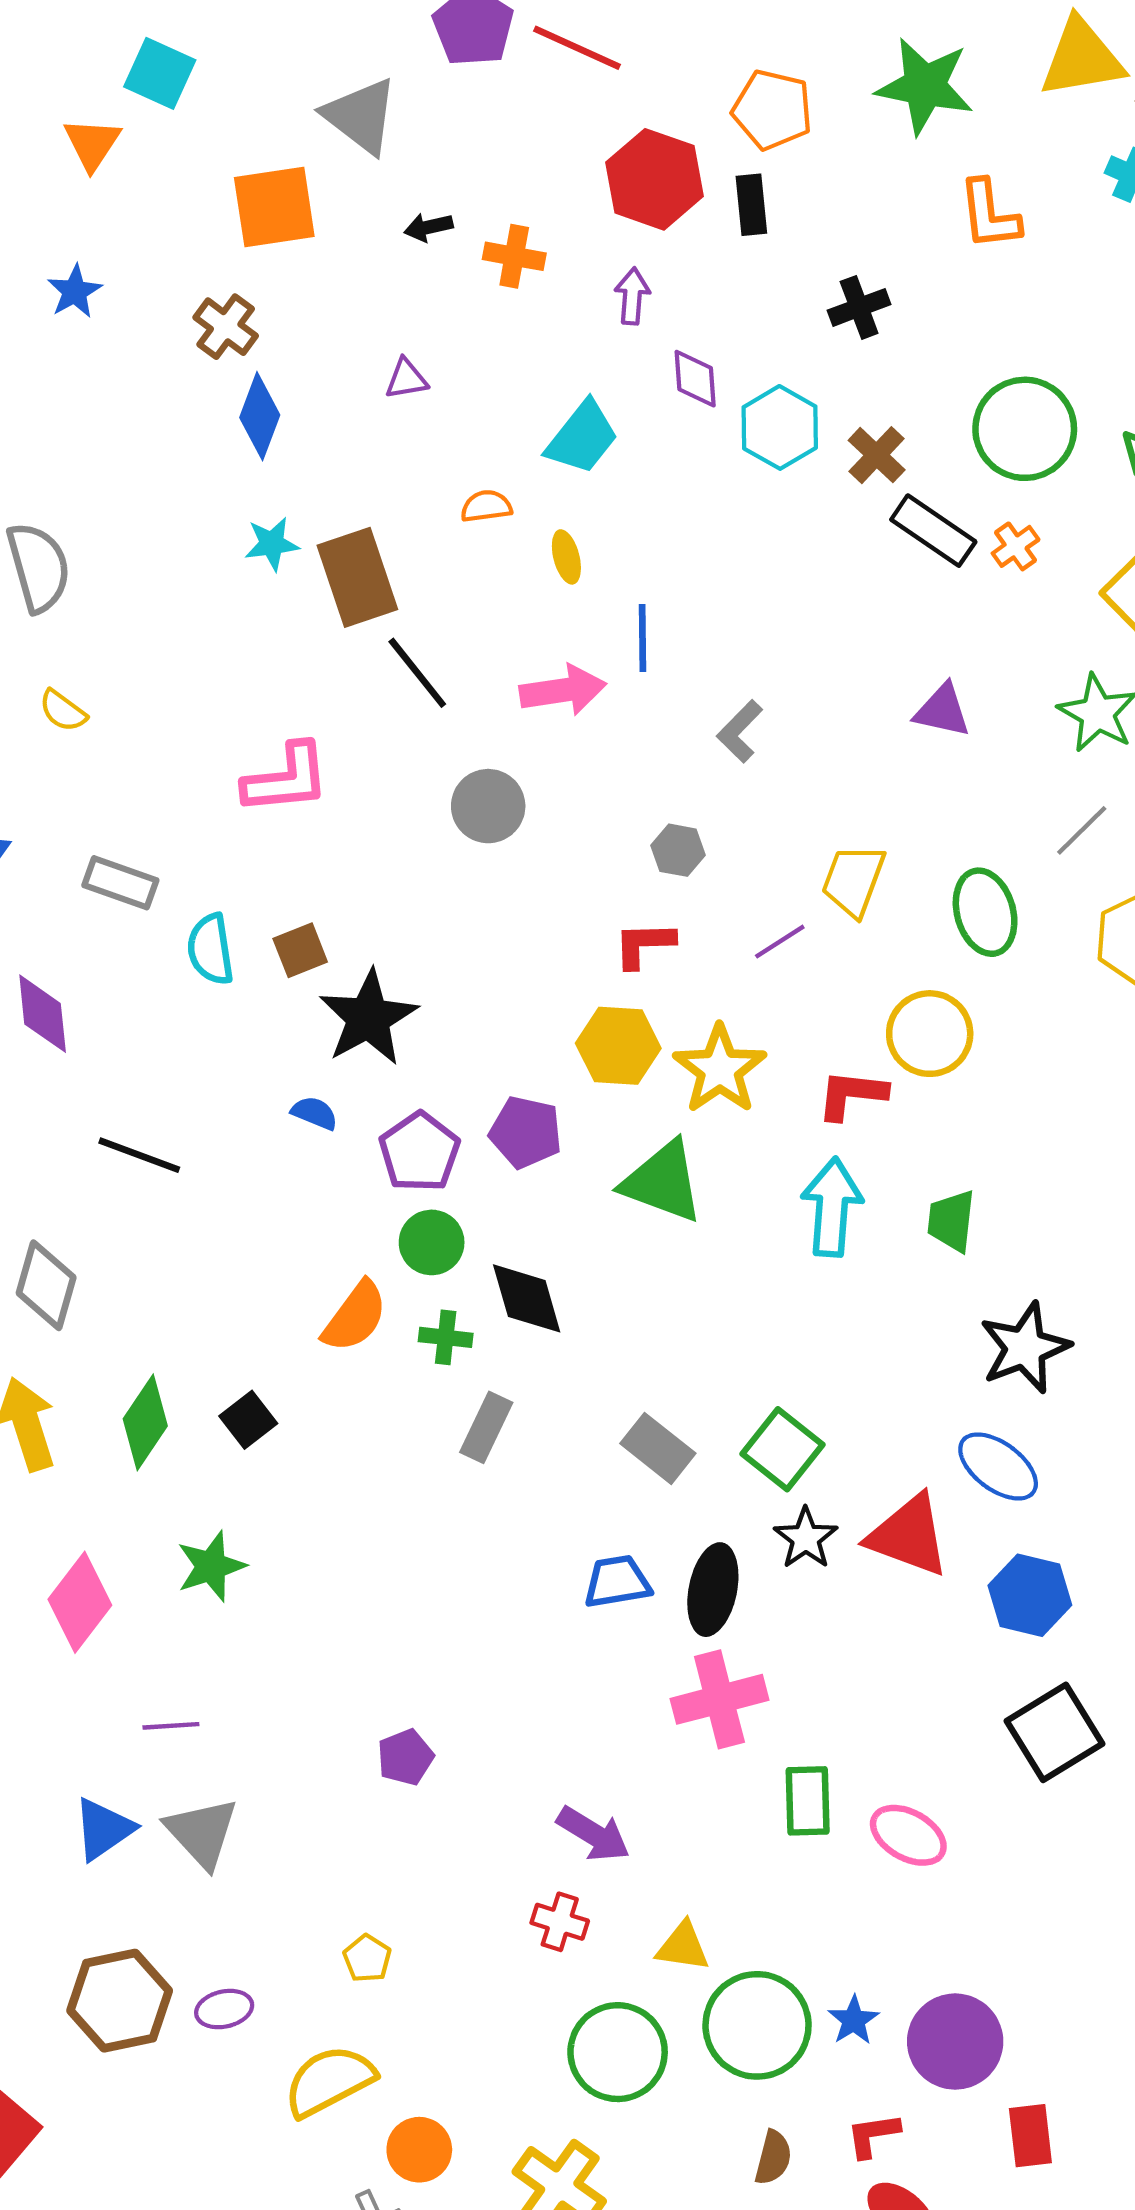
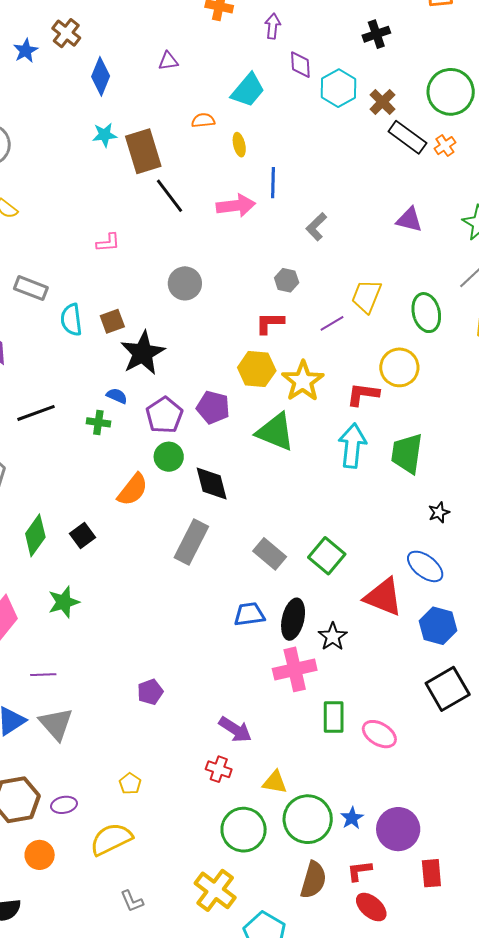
blue star: (75, 291) -> (26, 51), moved
brown cross: (226, 327) -> (66, 33), moved
pink L-shape: (286, 779) -> (108, 243), size x0.6
gray circle: (488, 806) -> (185, 283), moved
black line: (139, 1155) -> (36, 413), turned -42
green trapezoid: (951, 1221) -> (407, 453), size x1.4
green cross: (446, 1337) -> (98, 422), moved
black star: (1025, 1348) -> (439, 512), size x0.5
gray rectangle: (486, 1427) -> (191, 542), size x1.4
black star: (806, 1538) -> (333, 637), moved
orange circle: (419, 2150) -> (40, 855), moved
brown semicircle: (773, 2158) -> (313, 880), size x1.5

